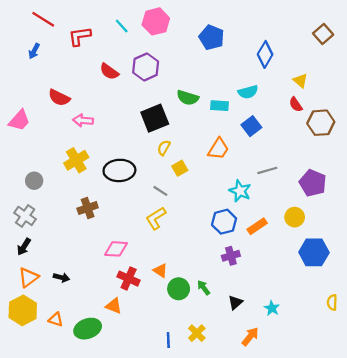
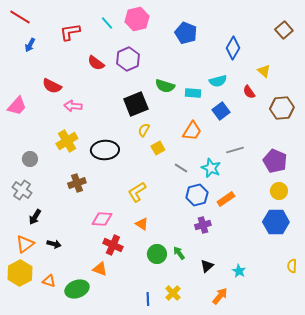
red line: (43, 19) -> (20, 17), moved
red semicircle: (296, 104) -> (249, 92), moved
gray line: (160, 191) -> (181, 168), moved
yellow circle: (295, 217) -> (279, 191), moved
black arrow: (24, 247) -> (35, 217), moved
orange triangle: (160, 271) -> (142, 224), moved

